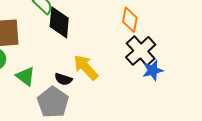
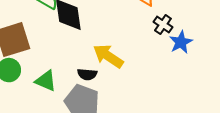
black cross: (141, 51) -> (163, 25), size x0.6

